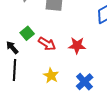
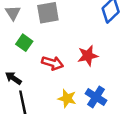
green square: (27, 33) -> (24, 43), moved
blue cross: (85, 82) -> (96, 97), moved

